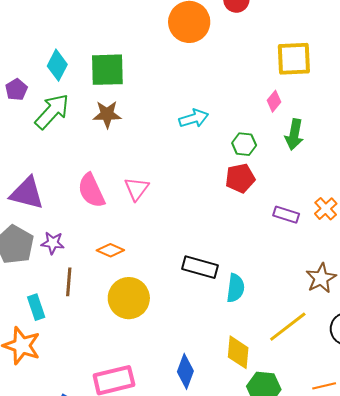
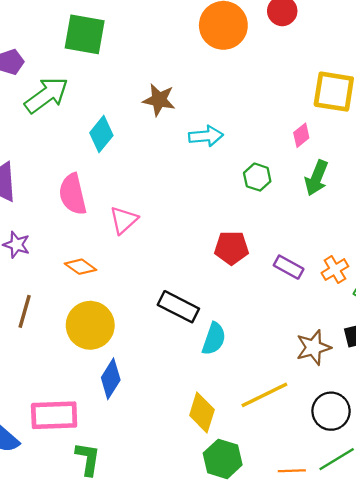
cyan diamond: (57, 65) -> (101, 134), moved
green square: (107, 70) -> (85, 34), moved
brown star: (107, 114) -> (159, 100), moved
red pentagon: (240, 178) -> (231, 248), moved
pink triangle: (137, 189) -> (124, 220), moved
brown line: (69, 282) -> (25, 311), moved
blue diamond: (185, 371) -> (111, 379), moved

